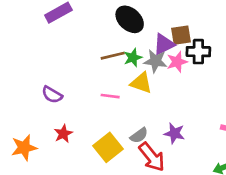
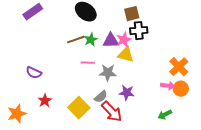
brown square: (181, 35) -> (132, 14), moved
purple triangle: (164, 44) -> (111, 41), moved, turned 30
gray star: (155, 61) -> (108, 73), moved
yellow triangle: (141, 83) -> (126, 55), moved
pink line: (110, 96) -> (88, 63), moved

